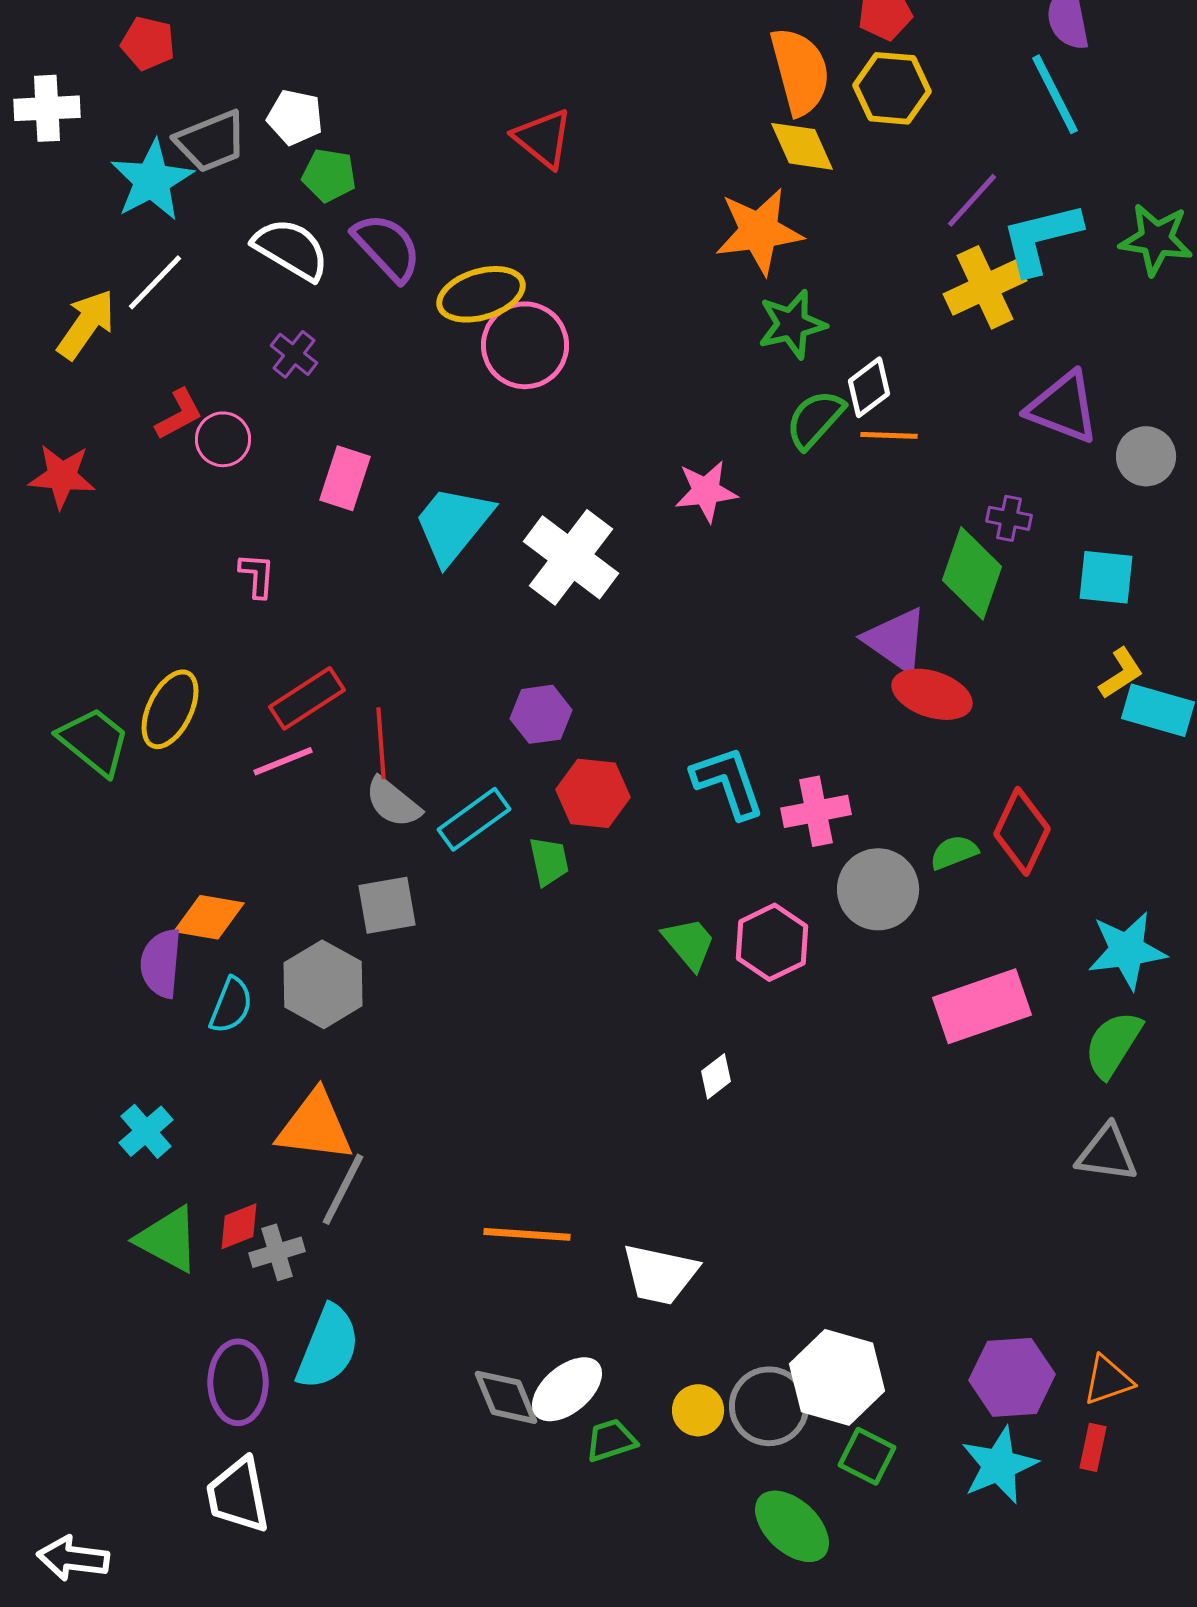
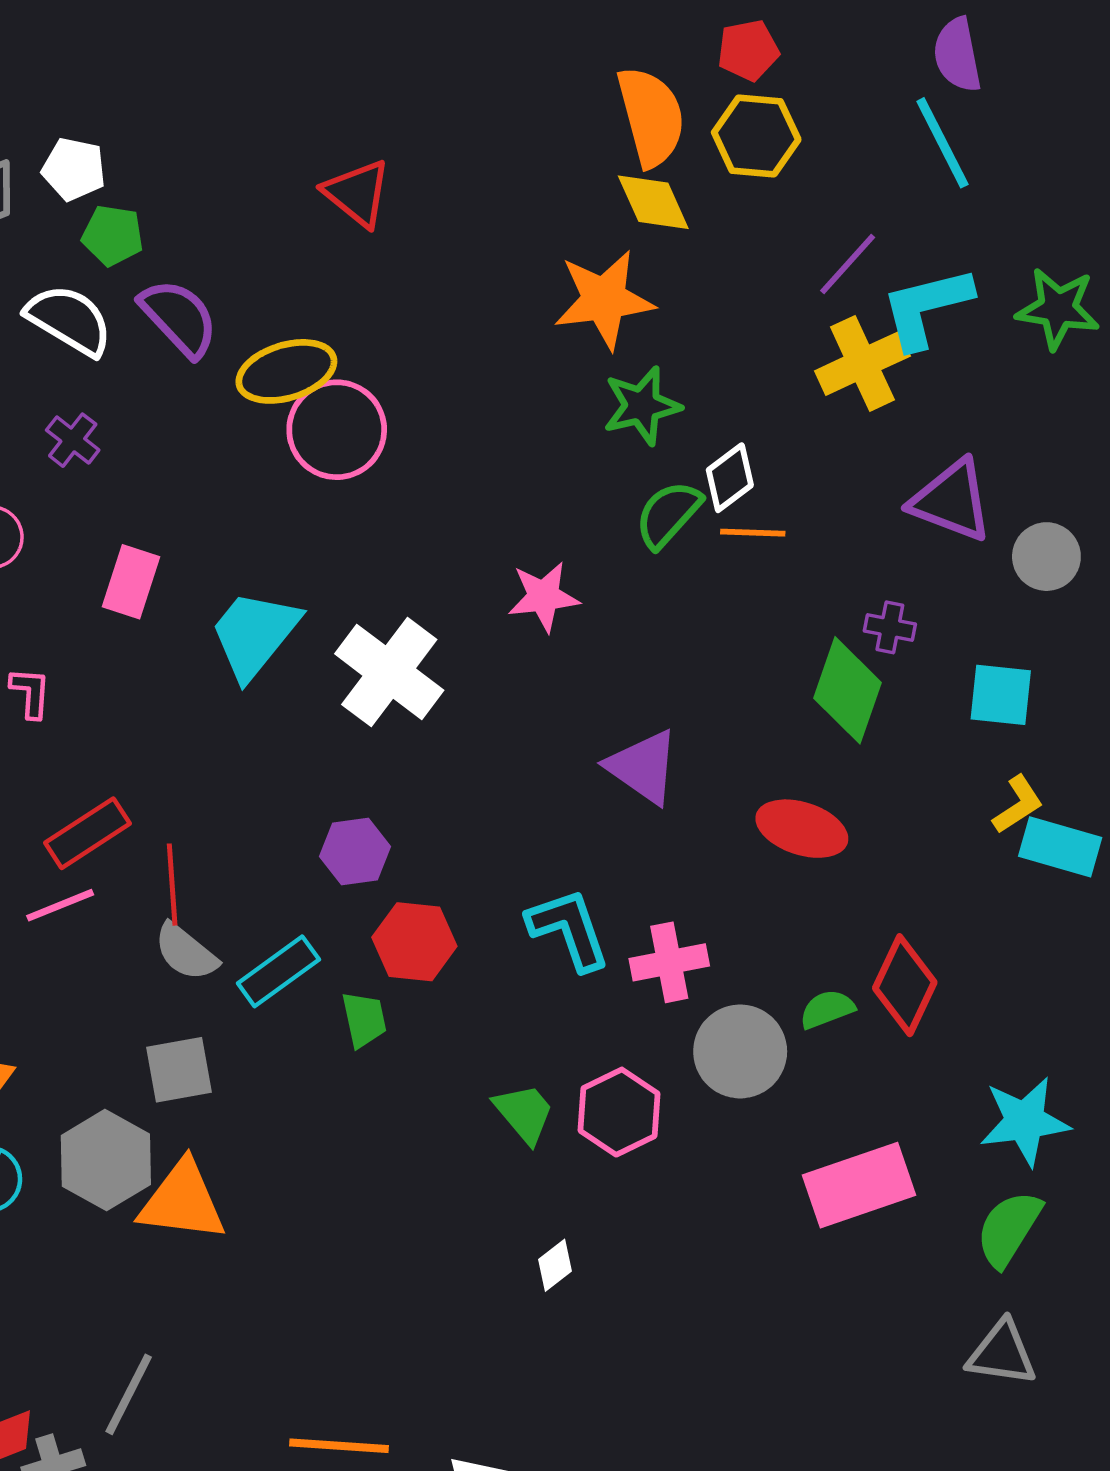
purple triangle: (896, 640) -> (643, 767), moved
orange triangle: (315, 1126) -> (182, 1201), moved

